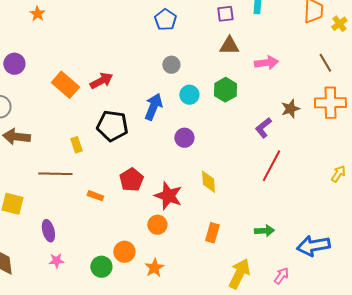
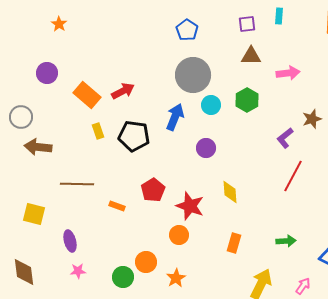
purple circle: (14, 64) -> (47, 73), moved
gray circle: (171, 65) -> (193, 75), size x2.0
yellow rectangle: (76, 145) -> (98, 131), moved

